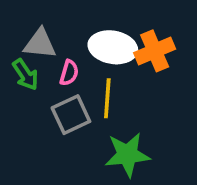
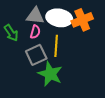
gray triangle: (40, 44) -> (35, 16), moved
green star: (127, 155) -> (50, 74), moved, turned 30

